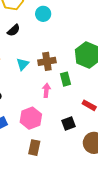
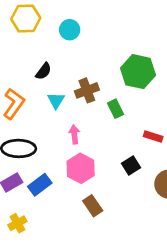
black semicircle: (14, 30) -> (43, 71), moved
pink arrow: (46, 90) -> (74, 134), moved
brown rectangle: (34, 148) -> (93, 206), turned -35

